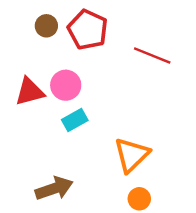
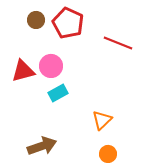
orange triangle: (132, 155) -> (102, 120), size x0.7

